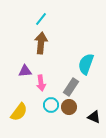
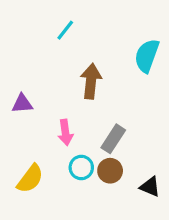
brown arrow: (41, 43) -> (91, 81), moved
cyan semicircle: (86, 64) -> (147, 56), moved
purple triangle: (25, 71) -> (22, 104), moved

